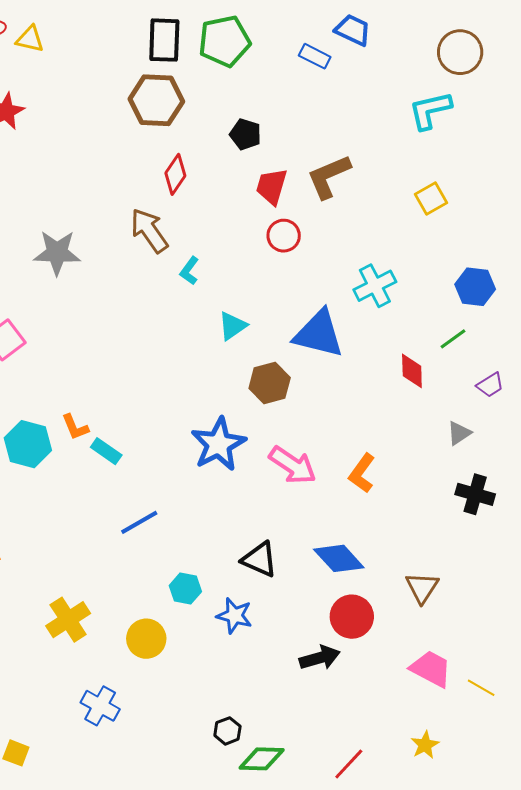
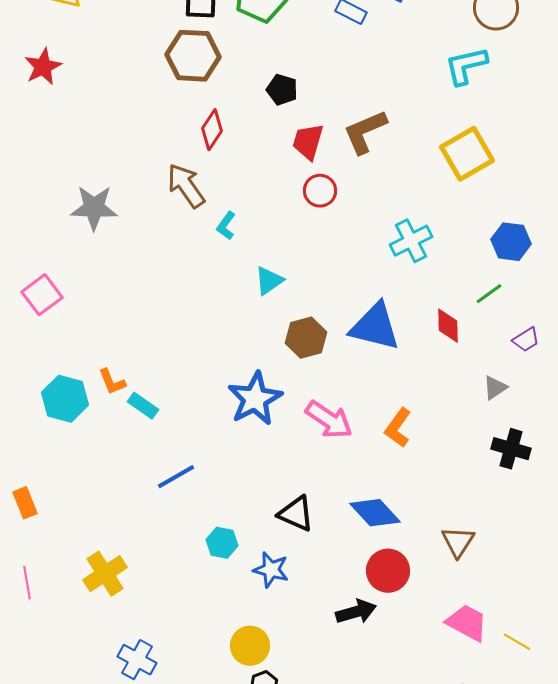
yellow square: (431, 199) -> (467, 154), size x1.6
blue triangle: (319, 334) -> (375, 327), moved
yellow circle: (146, 639) -> (250, 646), moved

